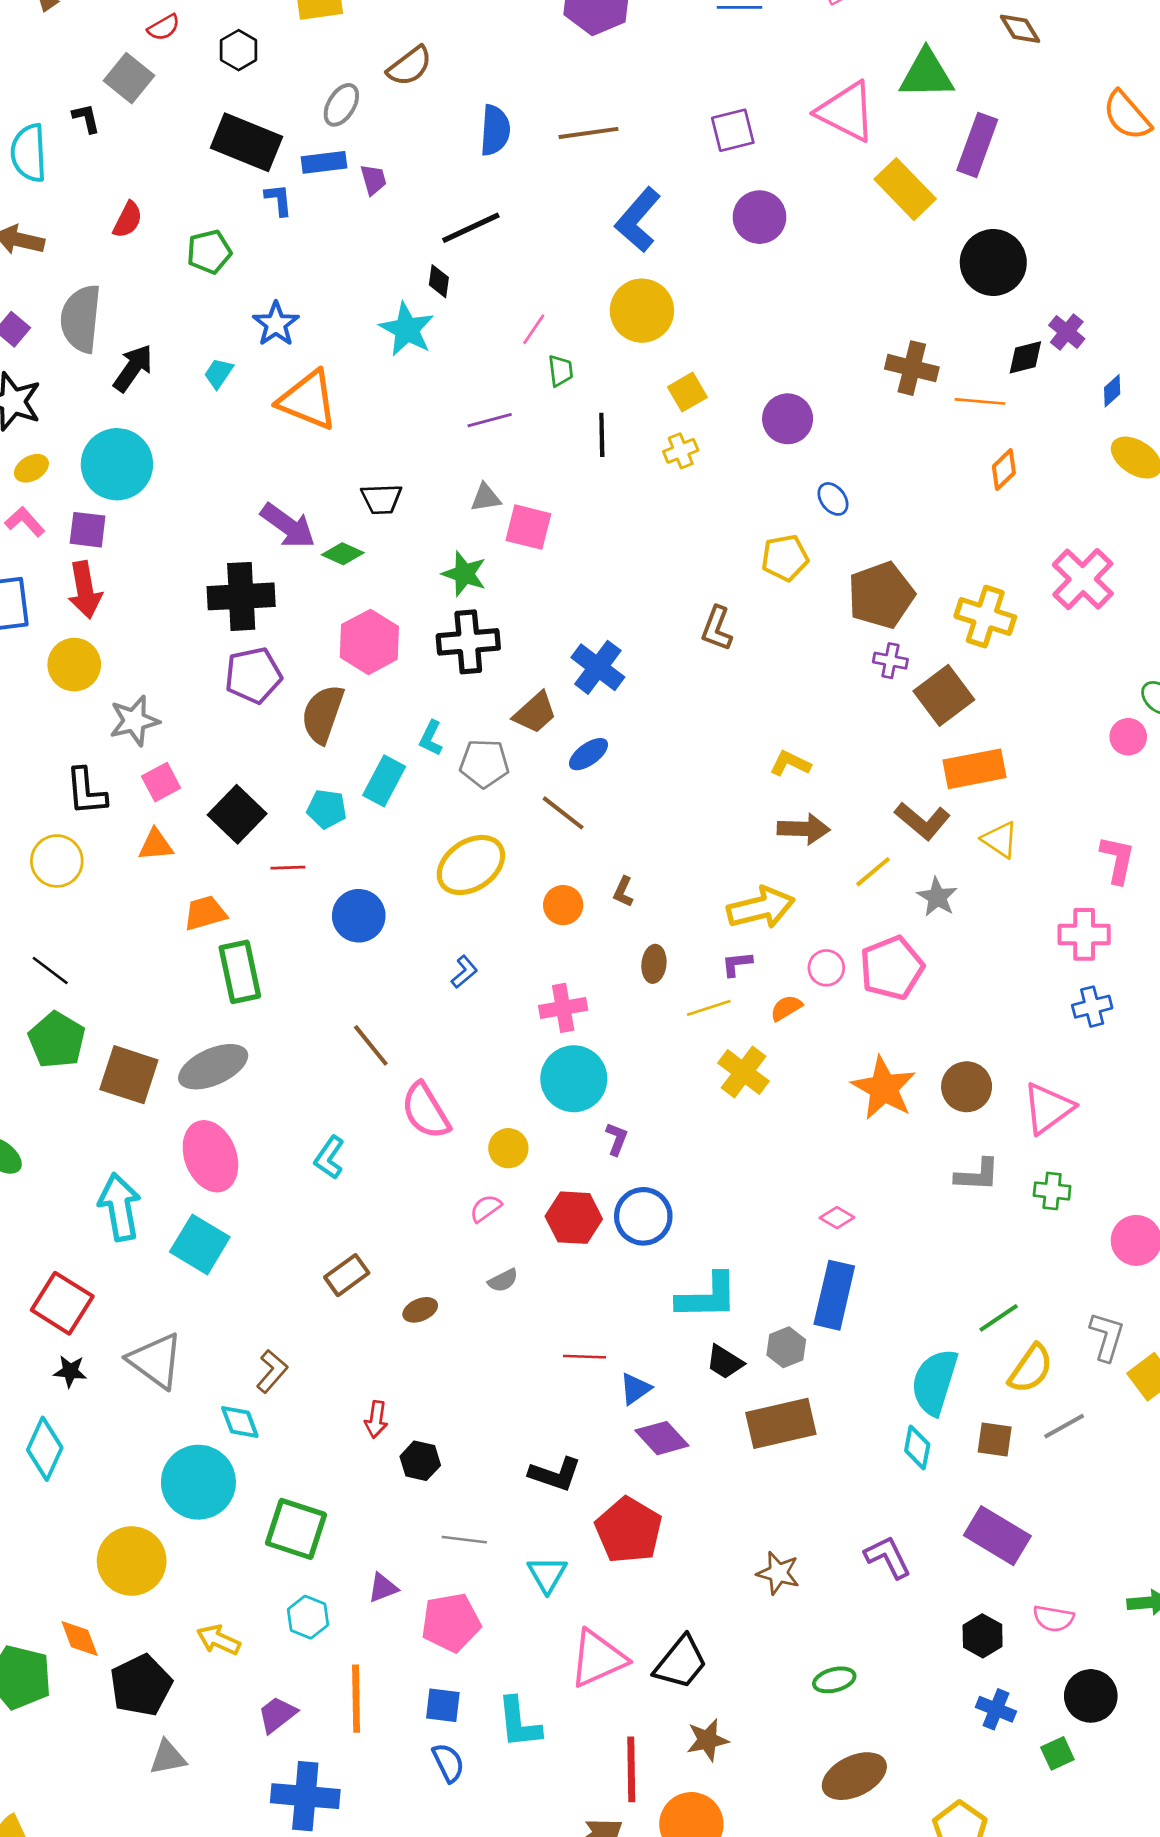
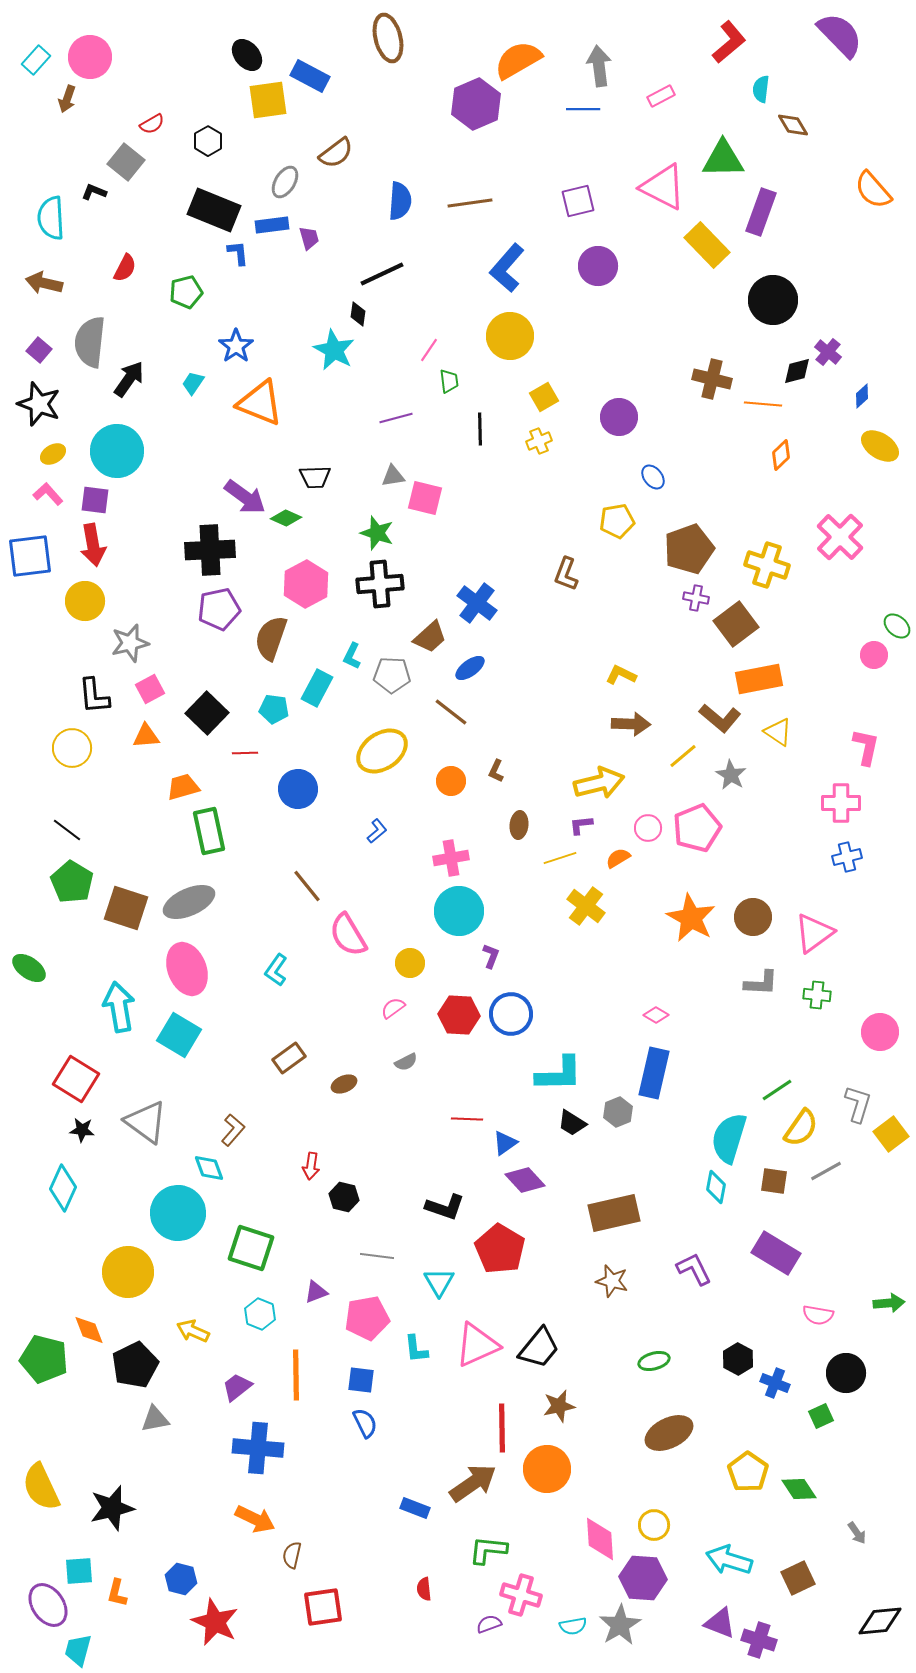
black L-shape: (86, 118) -> (94, 192), turned -55
brown rectangle: (781, 1423) -> (614, 1213), moved
black hexagon: (983, 1636) -> (738, 1359), moved
cyan L-shape: (519, 1723) -> (416, 1349), moved, size x0.7

